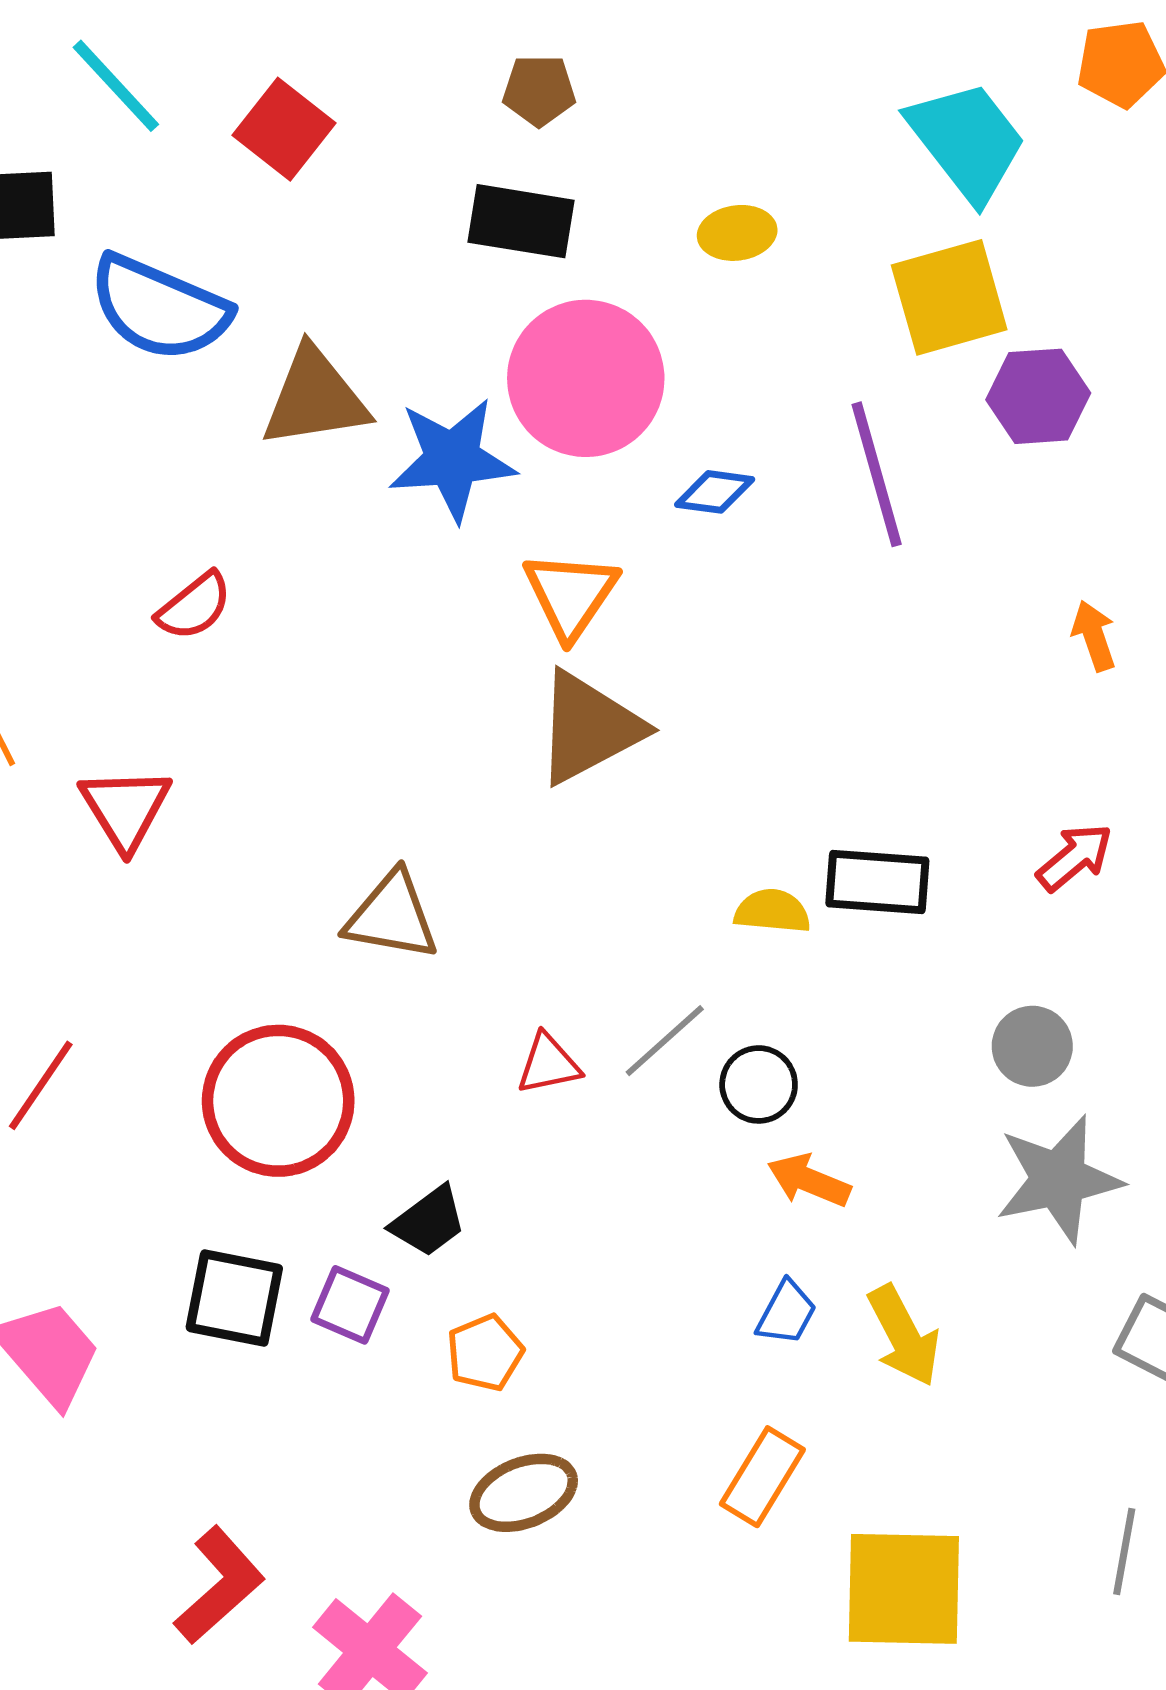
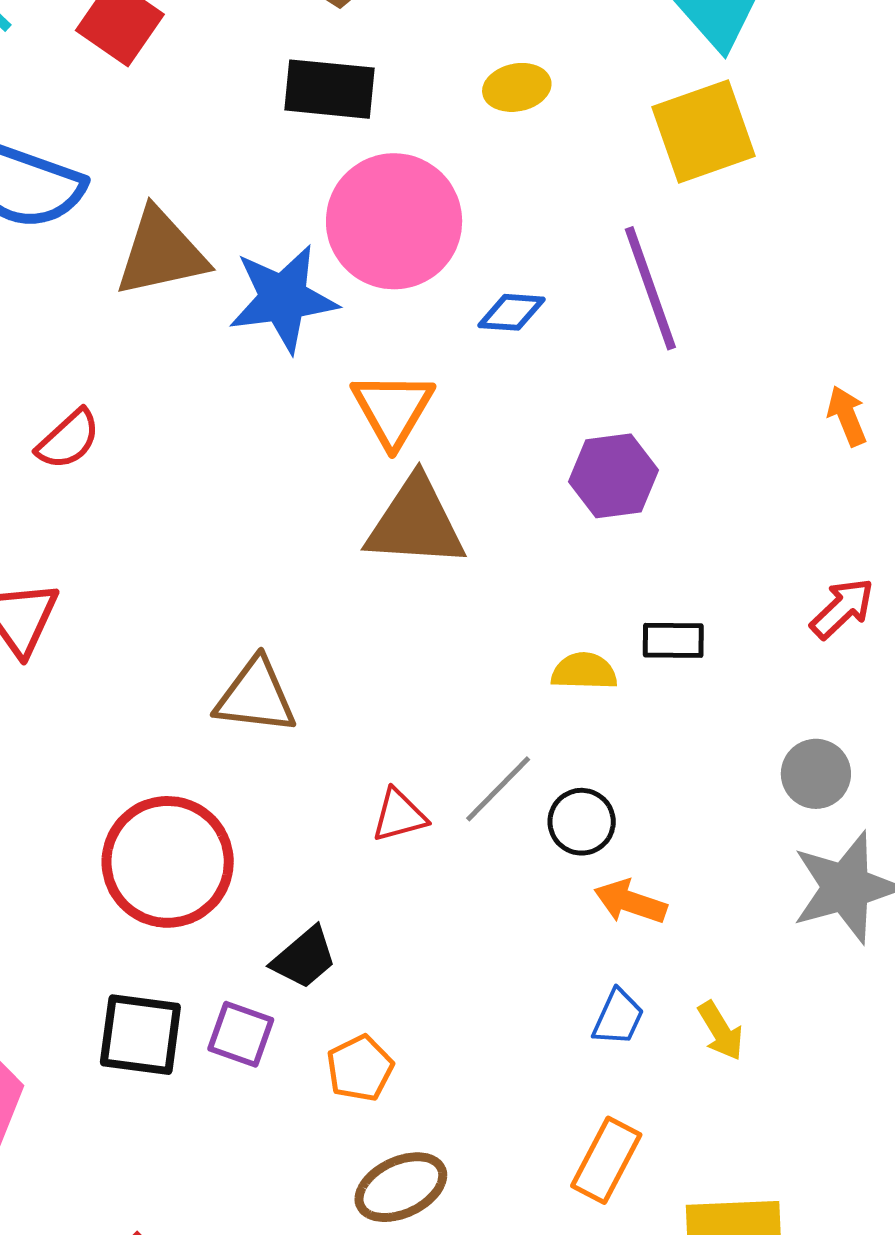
purple hexagon: (1038, 396) -> (614, 476), moved
brown triangle: (589, 728) -> (416, 523), turned 35
black rectangle: (877, 882) -> (673, 640), size x0.7
yellow arrow: (904, 1336) -> (721, 1031), size x0.7

